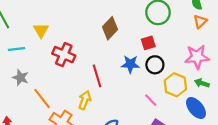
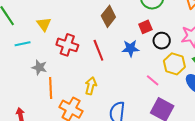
black circle: (155, 65) -> (162, 41), moved
red line: (97, 76) -> (98, 50), moved
gray star: (20, 78) -> (39, 67), moved
orange line: (42, 99) -> (51, 88), turned 40

